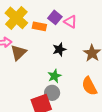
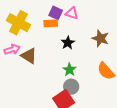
orange rectangle: (39, 26) -> (51, 23), moved
brown triangle: (18, 53) -> (29, 56), turned -30

